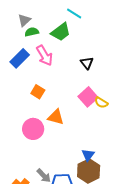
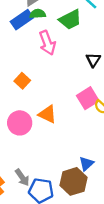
blue rectangle: (20, 58) -> (22, 20), moved
orange square: (38, 92) -> (22, 81), moved
blue triangle: (88, 155) -> (86, 164), moved

